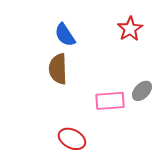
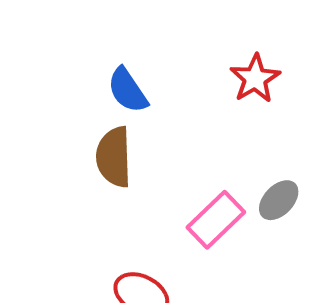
pink rectangle: (110, 101) -> (216, 220), turned -40

